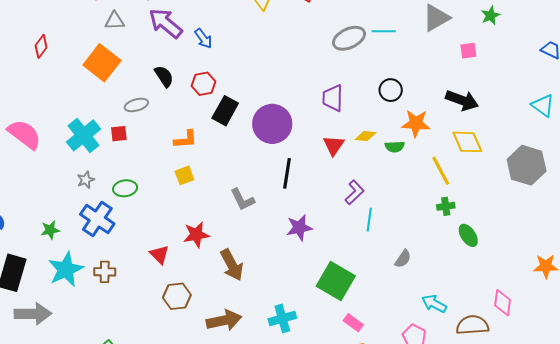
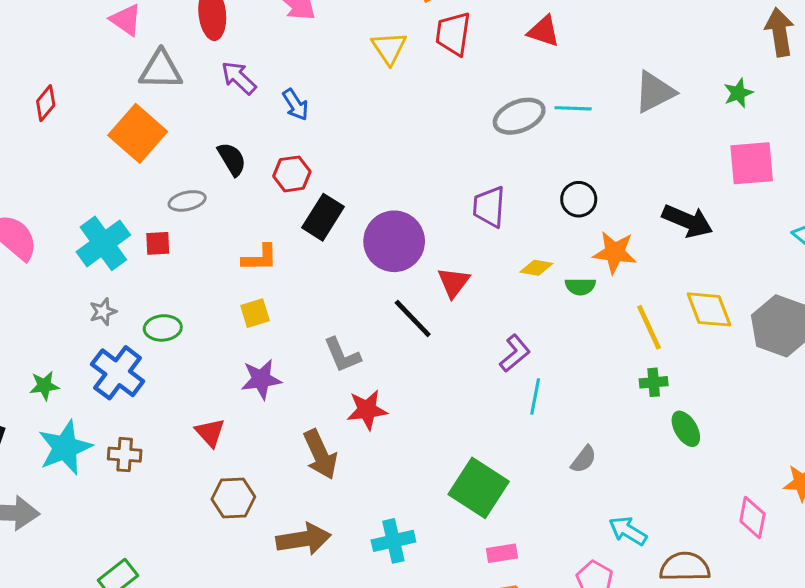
gray triangle: (115, 21) -> (161, 70), size x1.4
purple arrow: (166, 23) -> (239, 78), size x0.7
pink square: (468, 51) -> (752, 163), moved, size x1.8
yellow diamond: (467, 142) -> (709, 309), moved
red triangle: (334, 145) -> (454, 282), moved
black line: (287, 173) -> (413, 318), turned -56
purple star: (299, 228) -> (261, 379), moved
red star: (196, 235) -> (367, 410), moved
pink diamond: (503, 303) -> (752, 517), moved
pink rectangle: (353, 323) -> (502, 553), turned -48

